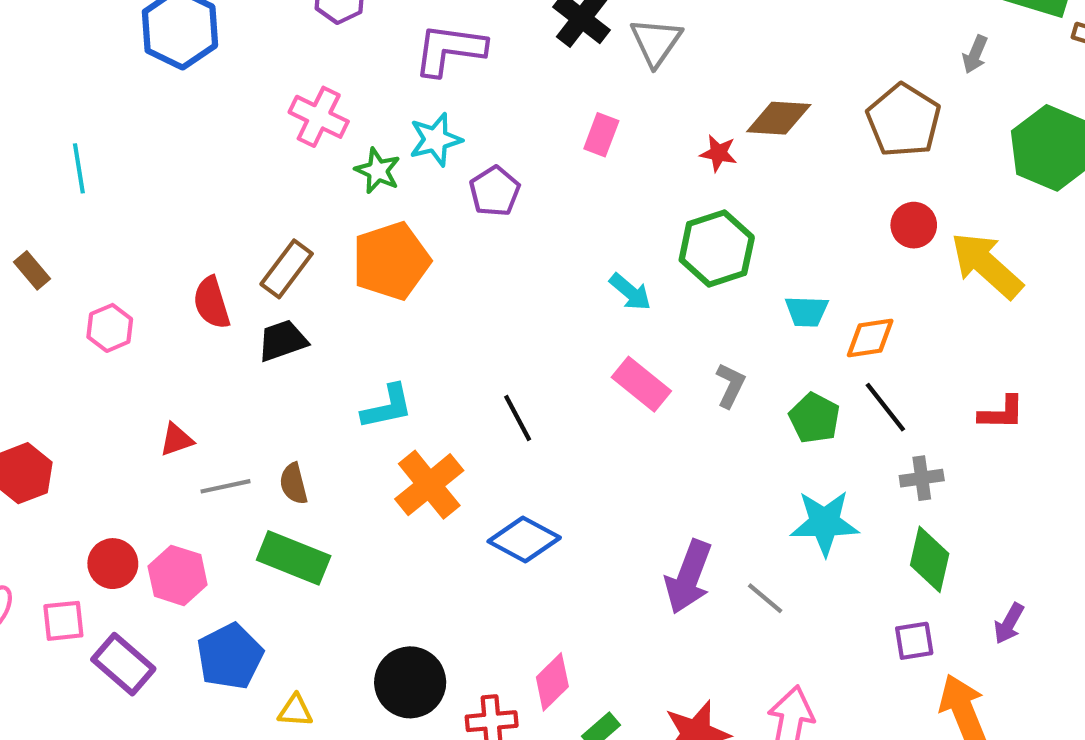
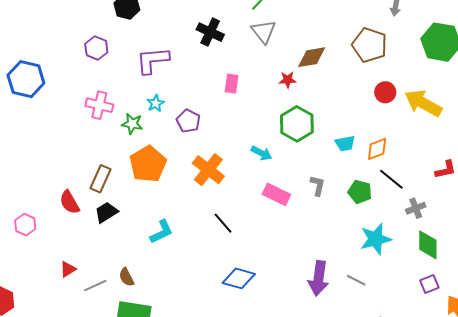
gray triangle: (656, 42) -> (264, 32), moved
cyan star: (435, 140) -> (156, 103), size x0.7
orange cross: (429, 485) -> (208, 170), moved

